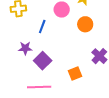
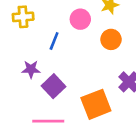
orange square: (75, 74) -> (96, 104), size x1.6

